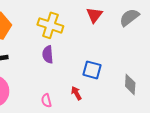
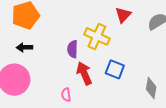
yellow cross: (50, 25) -> (97, 36), moved
red arrow: (76, 93) -> (84, 73), moved, size x1.6

